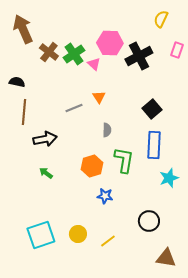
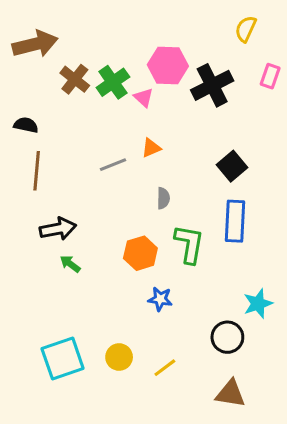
brown arrow: (23, 29) -> (35, 44), turned 100
orange triangle: (99, 97) -> (151, 148), turned 40
black arrow: (45, 139) -> (58, 229), moved
cyan star: (169, 178) -> (258, 304), moved
brown triangle: (166, 258) -> (230, 394), moved

